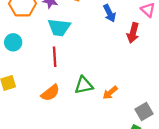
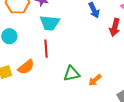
orange semicircle: (50, 93) -> (26, 67), moved

